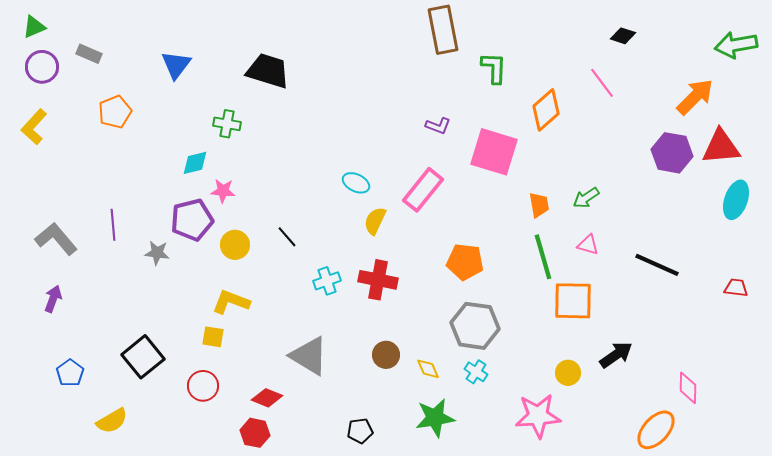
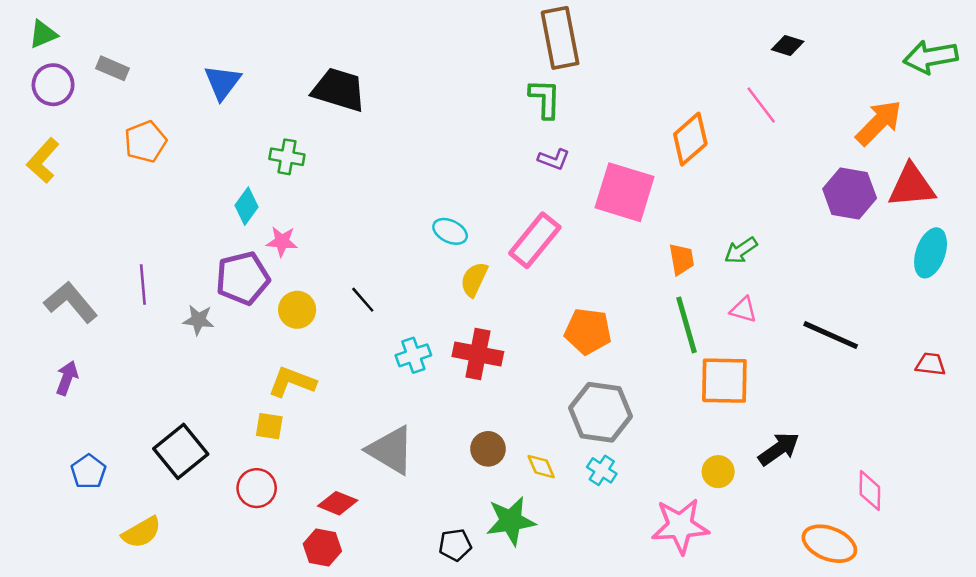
green L-shape: (494, 68) -> (545, 99), moved
cyan diamond: (195, 163) -> (246, 206), turned -40
green star: (435, 418) -> (511, 521), moved
orange ellipse: (656, 430) -> (829, 544), turned 69

